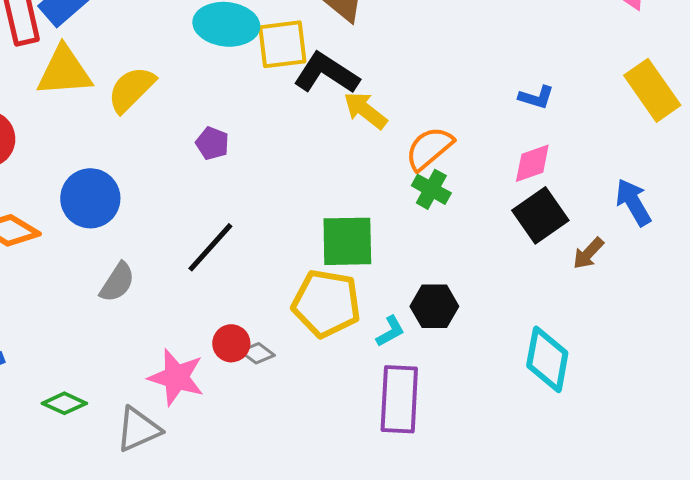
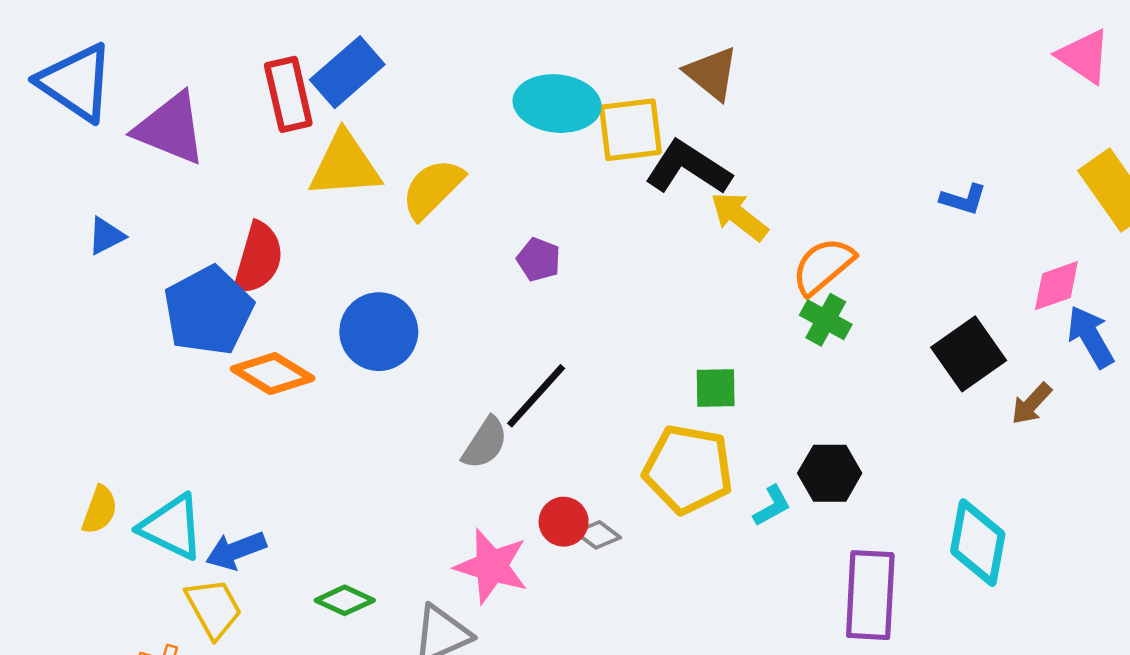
pink diamond: (532, 163) -> (1056, 286), moved
green square: (347, 241) -> (716, 388), size x0.6
gray semicircle: (117, 282) -> (485, 443), moved
purple rectangle: (399, 399) -> (870, 595), moved

